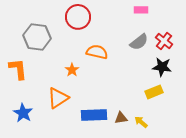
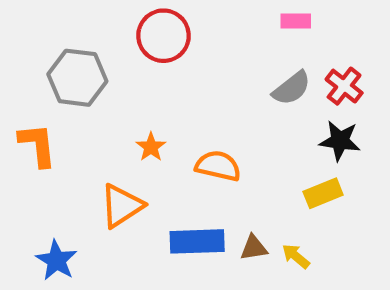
orange semicircle: (97, 52) -> (218, 166), moved
blue star: (23, 113) -> (56, 260), moved

